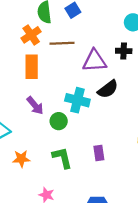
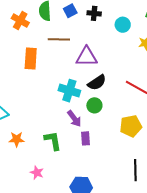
orange cross: (31, 35) -> (20, 20), moved, turned -30
black cross: (124, 51) -> (94, 13), moved
purple arrow: (35, 105) -> (74, 119), moved
green circle: (59, 121) -> (94, 105), moved

